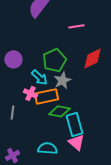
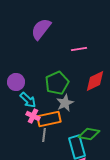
cyan arrow: (39, 77) -> (28, 100), moved
green diamond: (59, 111) -> (89, 134), moved
gray line: (12, 112) -> (44, 135), moved

